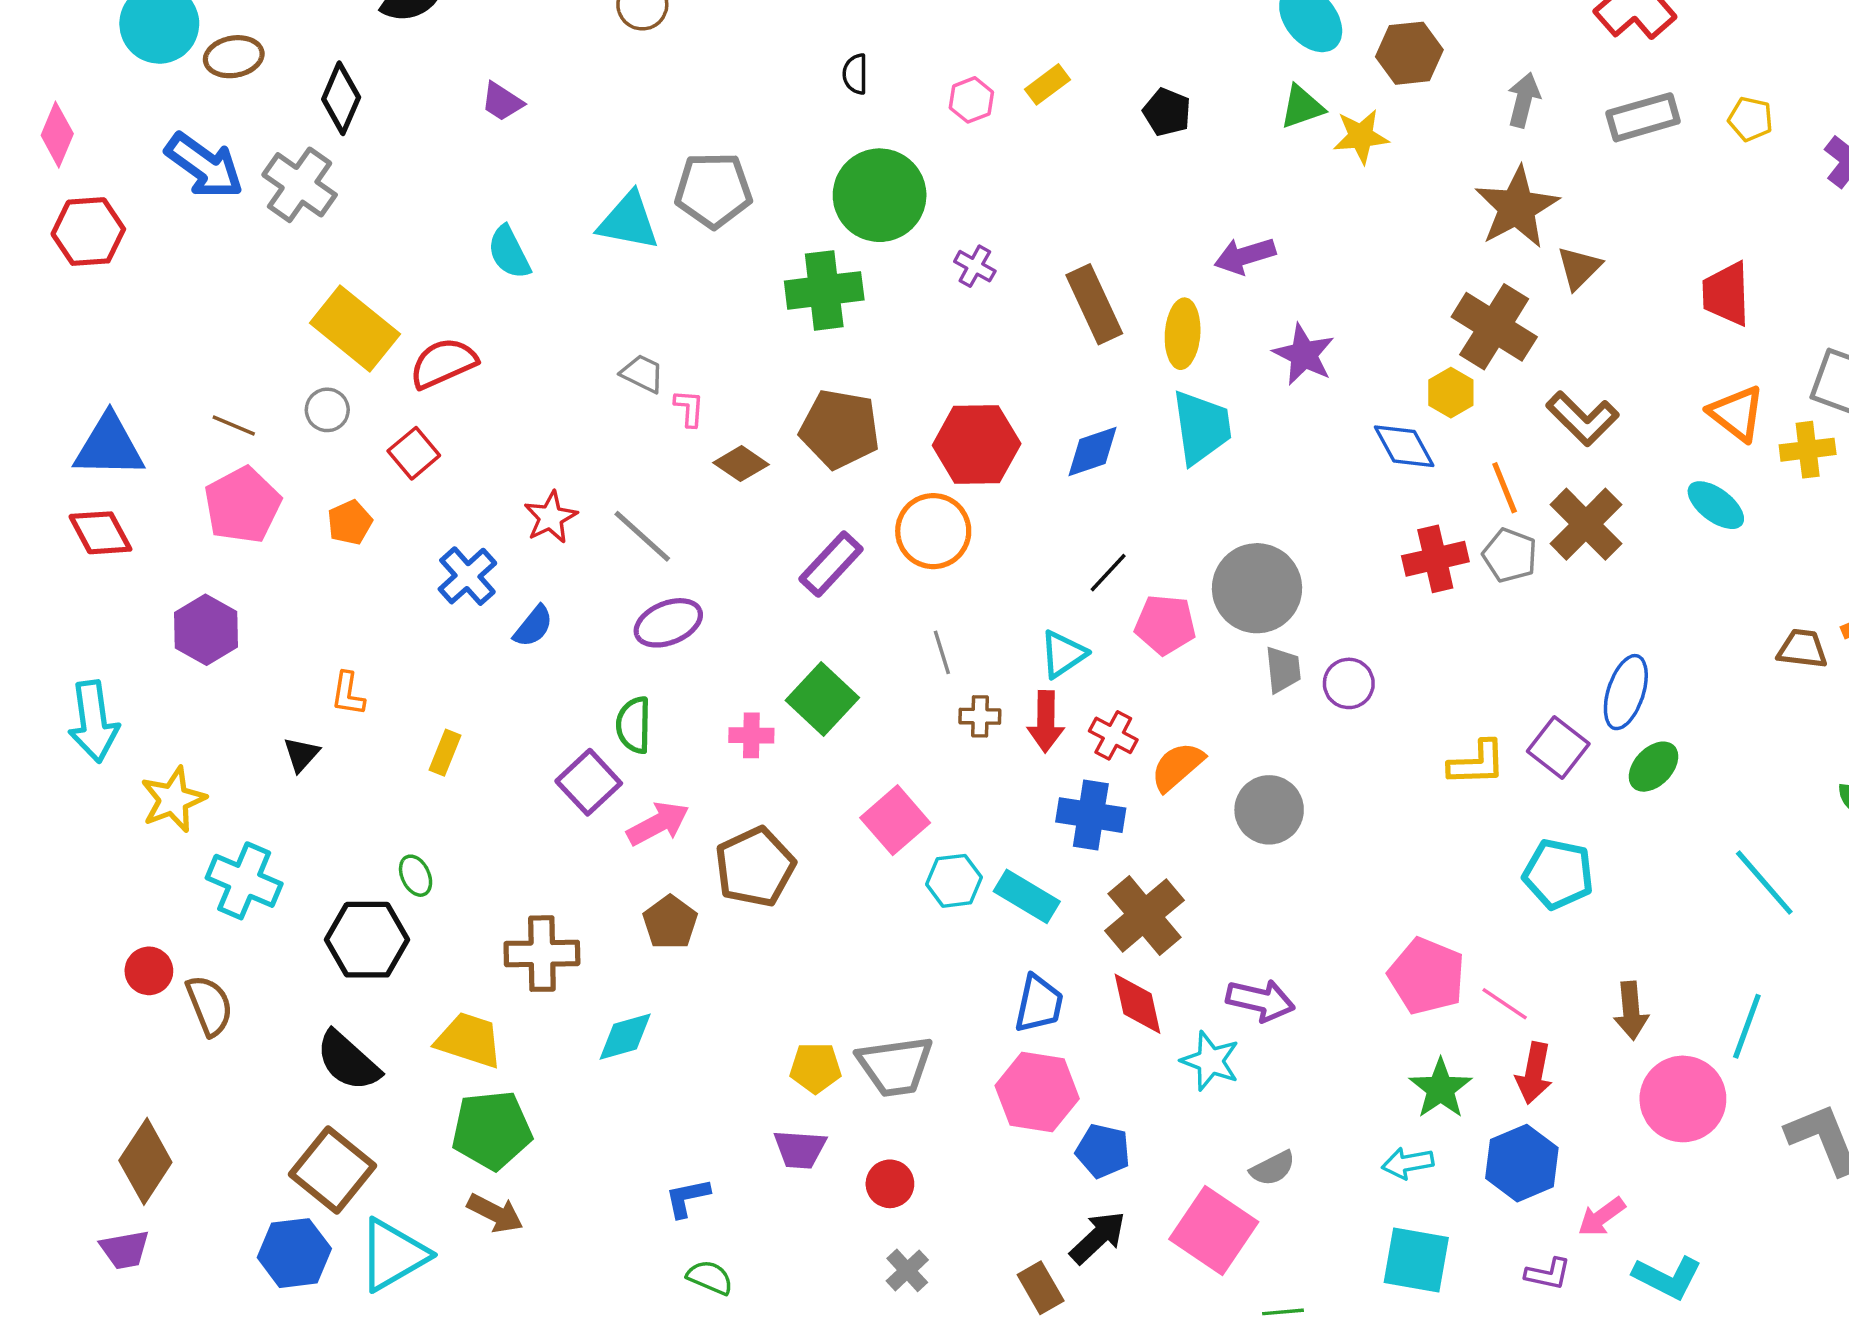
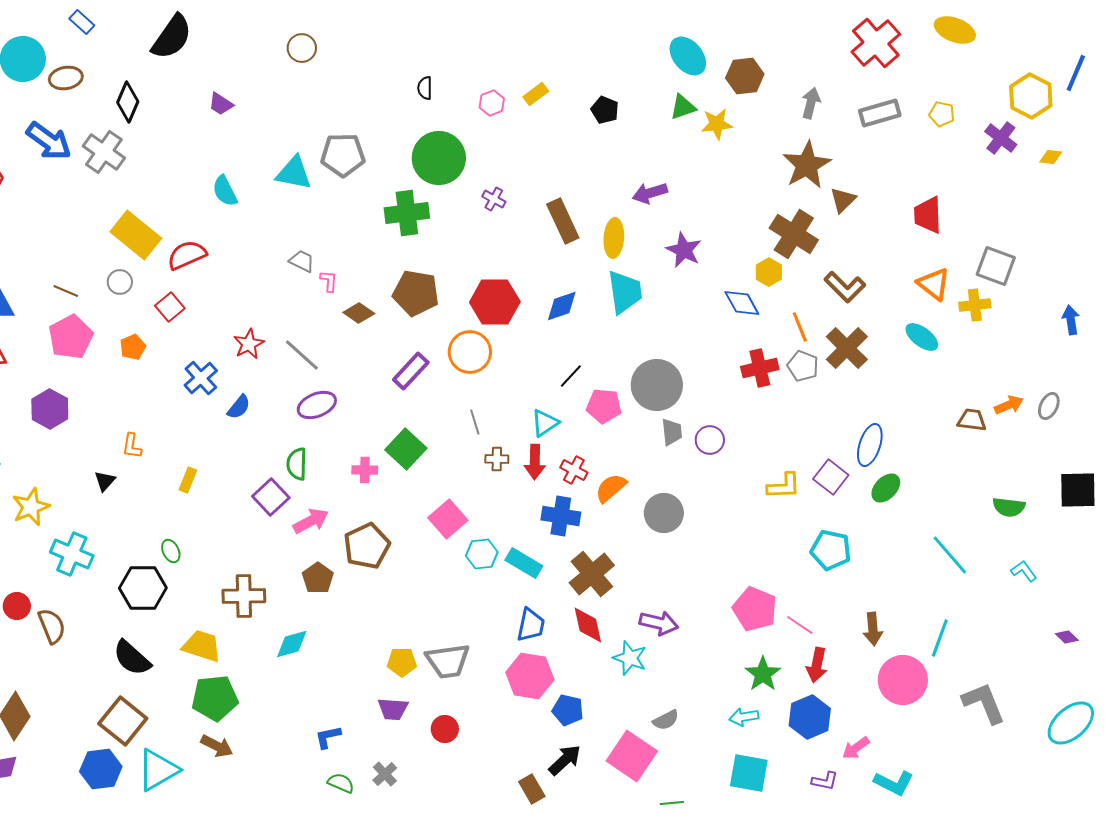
gray cross: (907, 1270) -> (385, 774), moved

